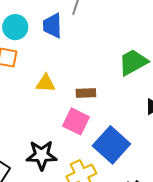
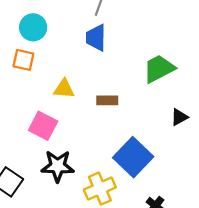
blue trapezoid: (52, 26) -> (96, 38), moved
pink square: (76, 121) -> (43, 126), moved

